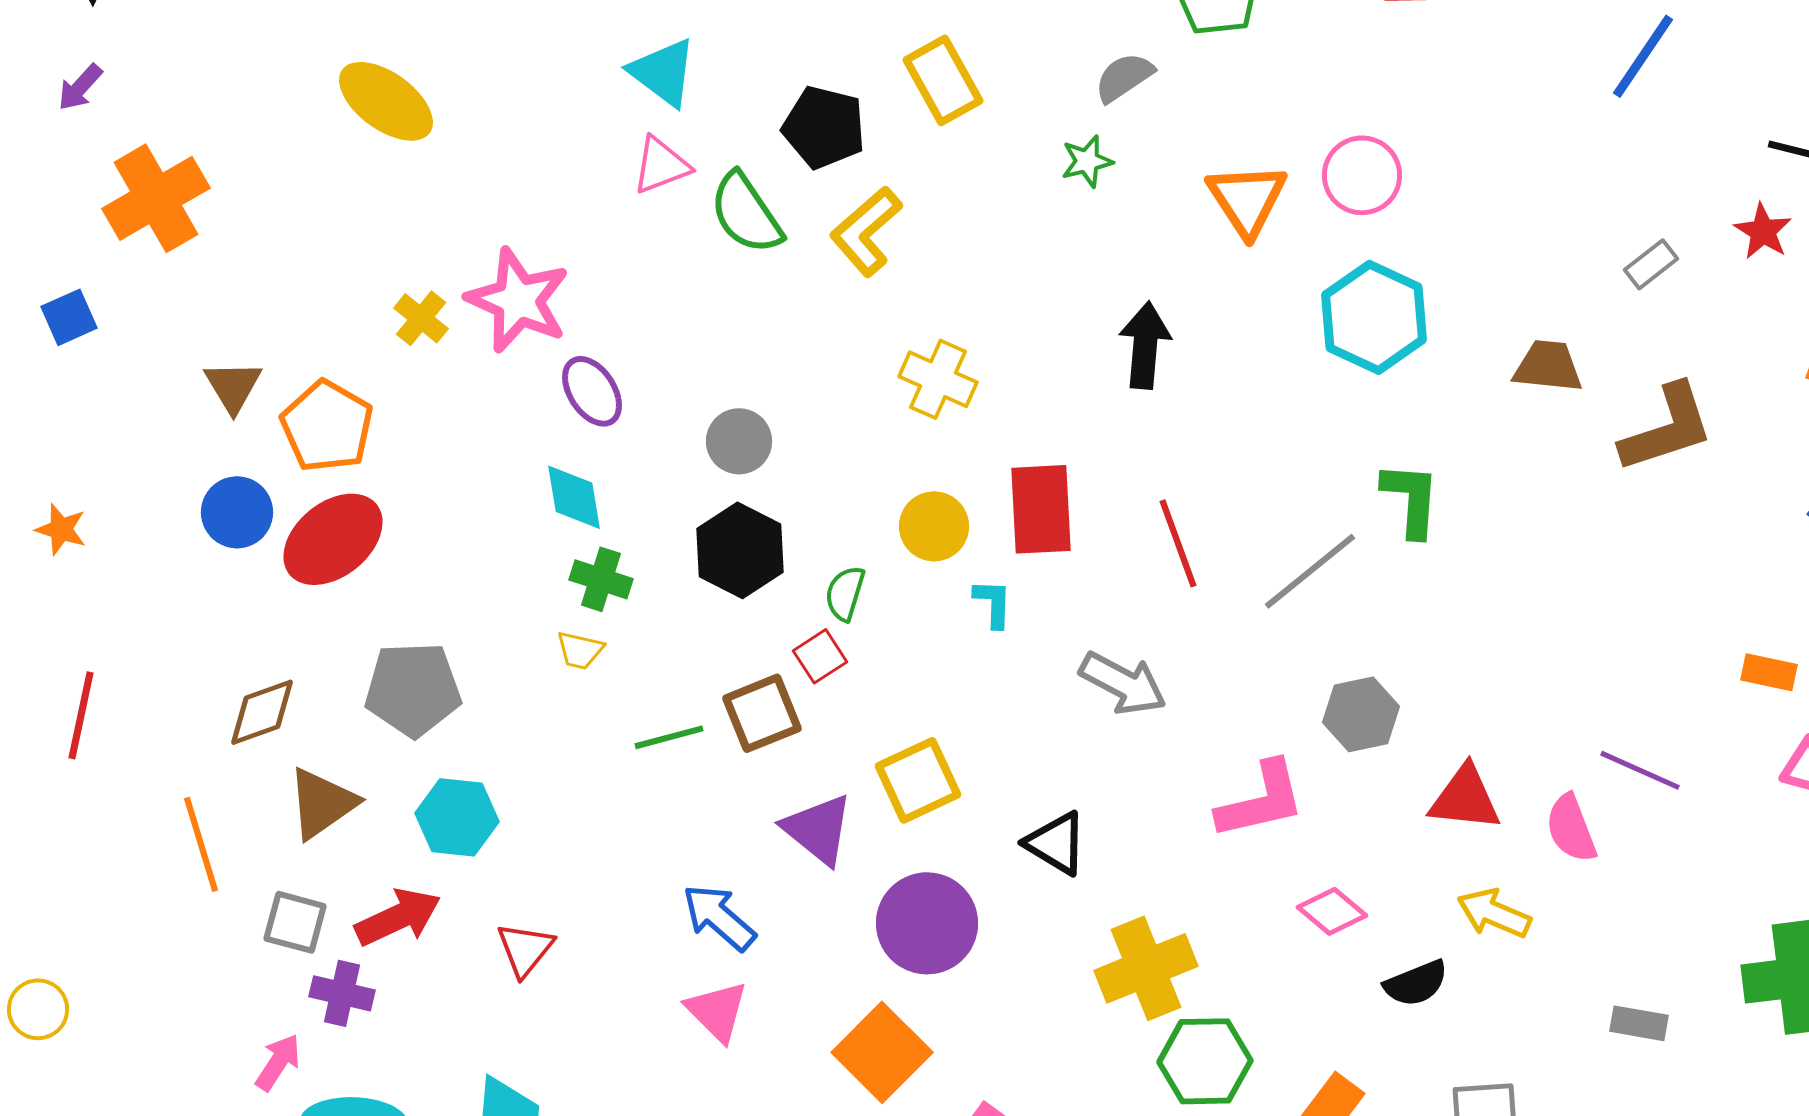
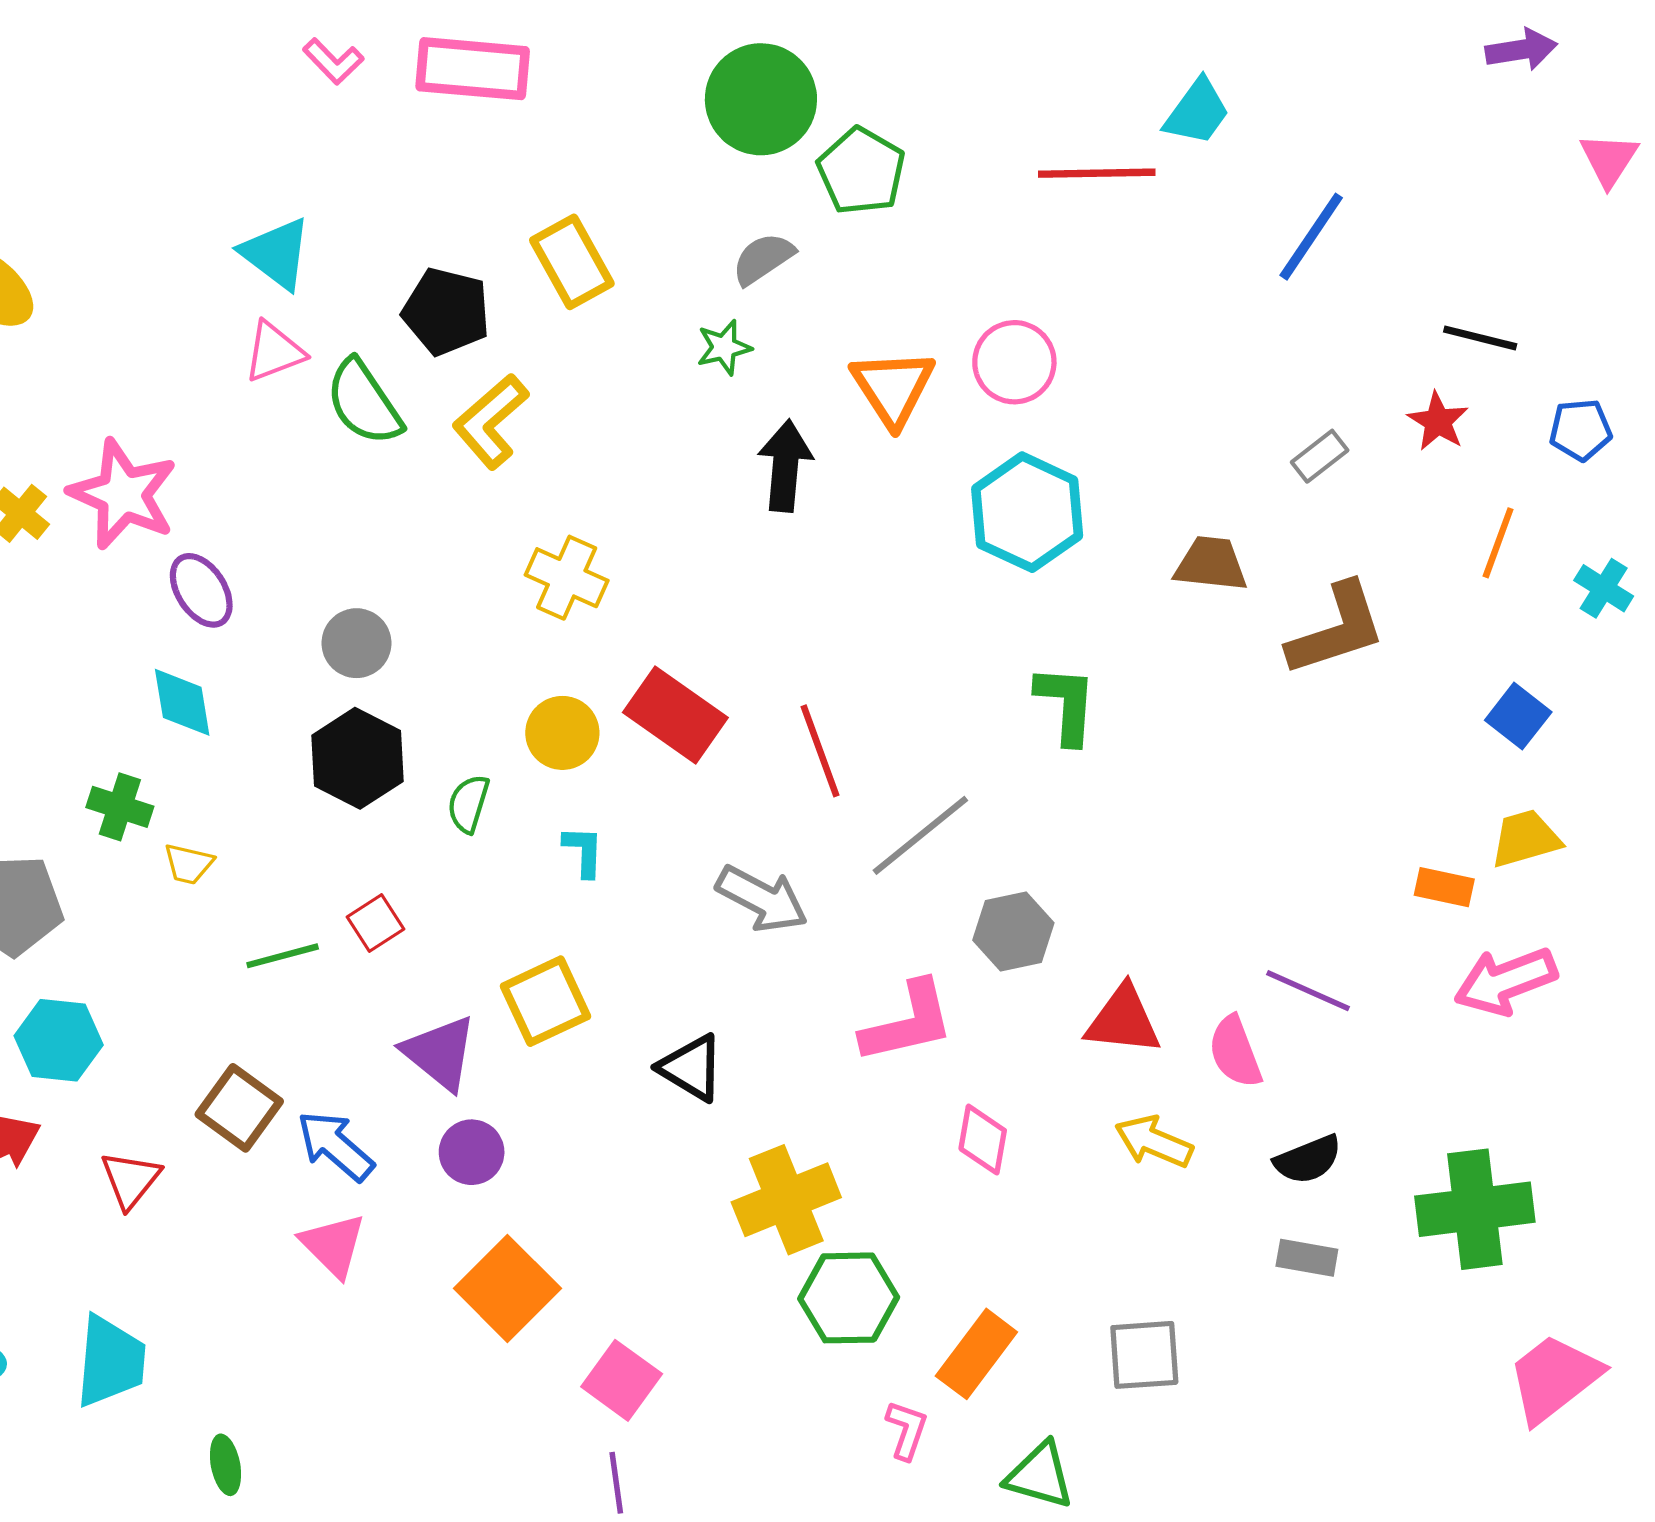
black arrow: (1145, 345) -> (785, 466), moved
red rectangle: (1041, 509) -> (675, 715), turned -52
gray line: (1310, 571) -> (920, 835), moved
green cross: (601, 579) -> (120, 807), moved
cyan L-shape: (993, 603) -> (584, 851), moved
red square: (820, 656) -> (375, 923), moved
brown square: (762, 713) -> (239, 1108), moved, turned -32
pink diamond: (1332, 911) -> (983, 1140), turned 60
purple circle: (927, 923) -> (472, 1152), moved, size x0.6
black semicircle: (1416, 983) -> (1308, 1160), moved

